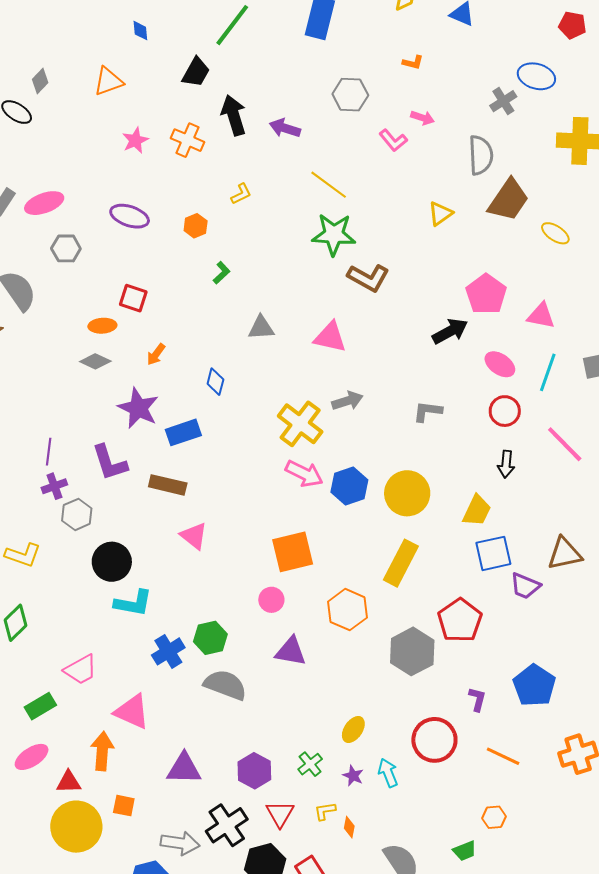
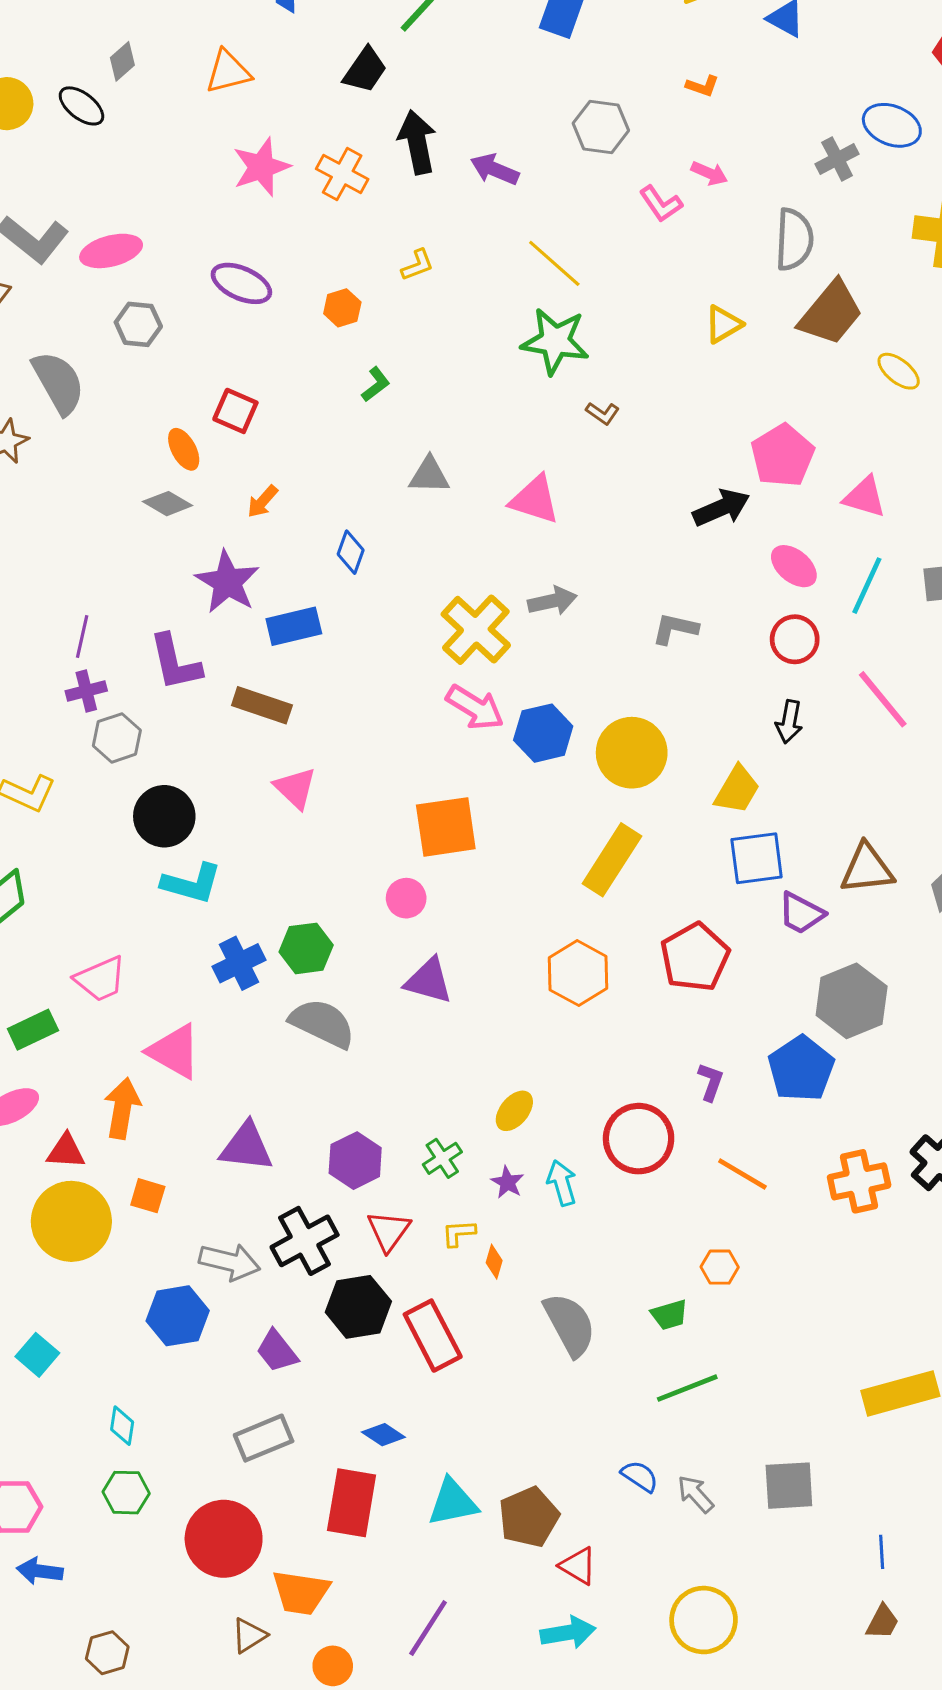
pink star: (135, 140) -> (261, 167), size x1.4
brown L-shape: (368, 278) -> (603, 413), size x0.5
orange ellipse: (102, 326) -> (184, 449), turned 60
orange hexagon: (348, 610) -> (578, 973), moved
gray hexagon: (412, 651) -> (852, 1001), moved

